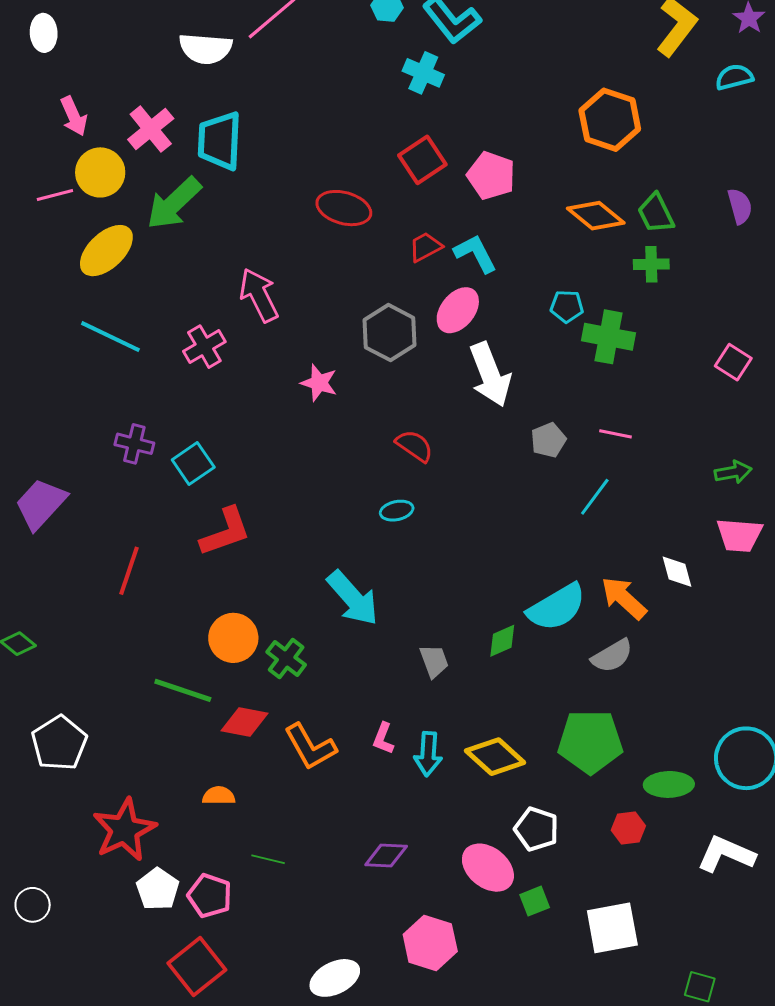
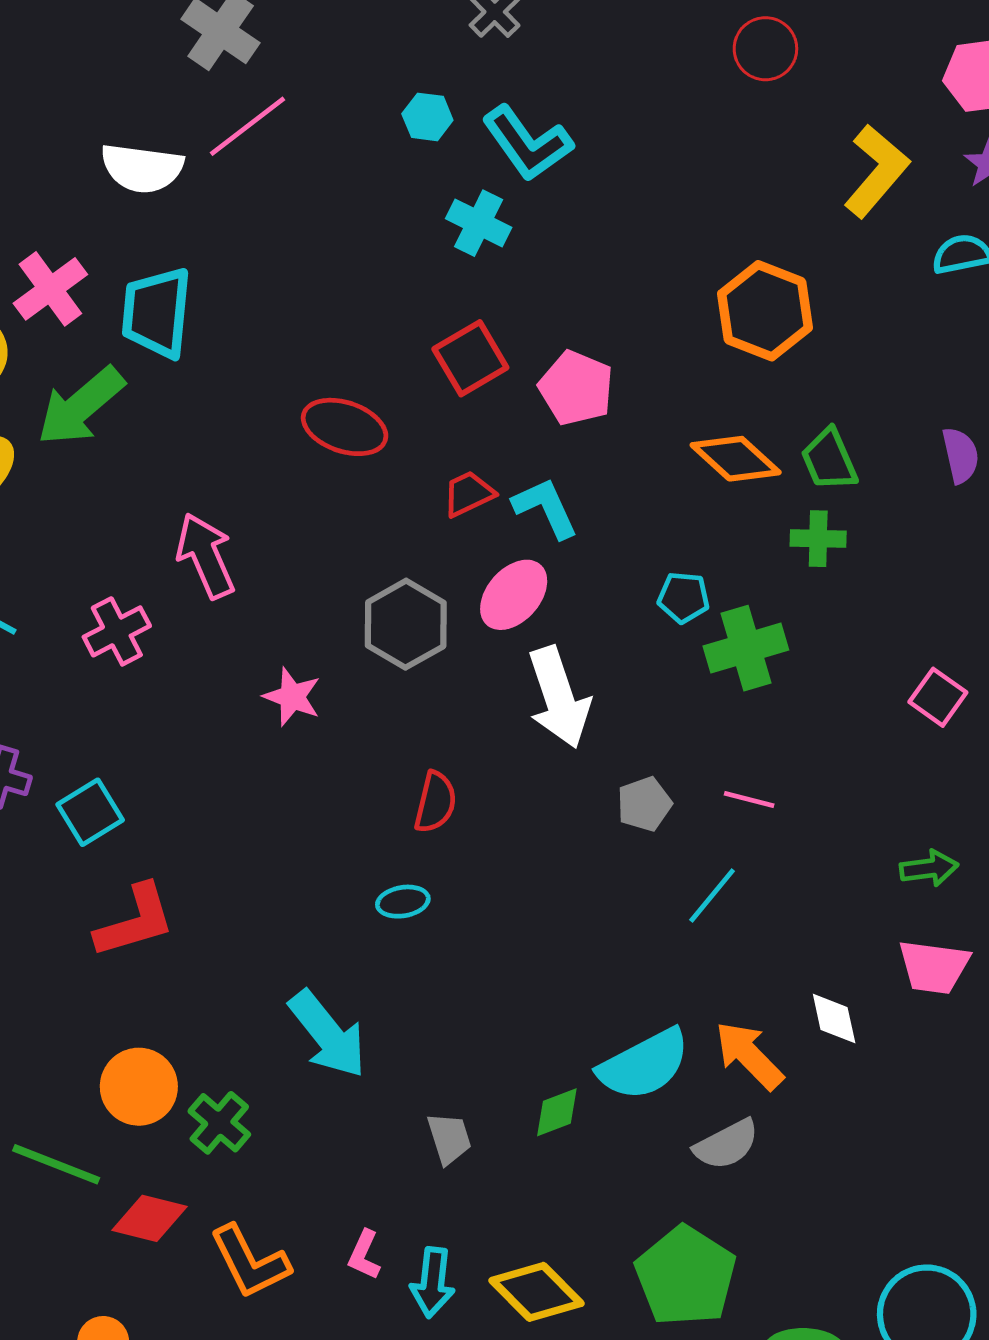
green cross: (609, 337) -> (746, 648), turned -30
red semicircle: (414, 446) -> (435, 802), turned 66
green pentagon: (590, 742) -> (686, 1276), turned 30

